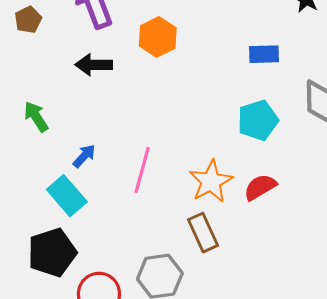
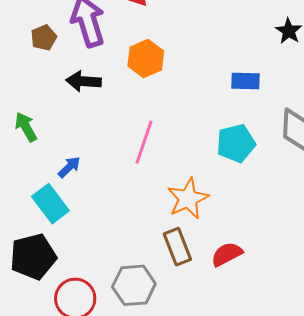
brown pentagon: (28, 20) -> (44, 38), moved
pink line: (142, 170) -> (144, 142), moved
red semicircle: (260, 187) -> (227, 254), moved

